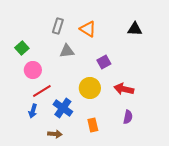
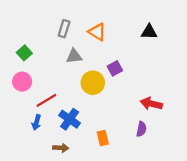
pink circle: (33, 70) -> (22, 82), moved
yellow circle: (90, 88) -> (93, 83), moved
red arrow: (124, 89) -> (151, 104), moved

